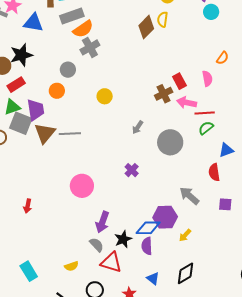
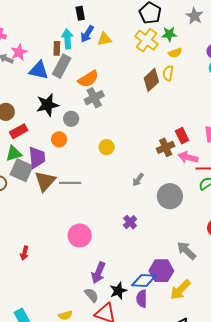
gray rectangle: (72, 16) -> (62, 66), moved, turned -45
black star: (21, 55) -> (47, 105), moved
yellow arrow: (185, 235) -> (180, 290), size x1.6

